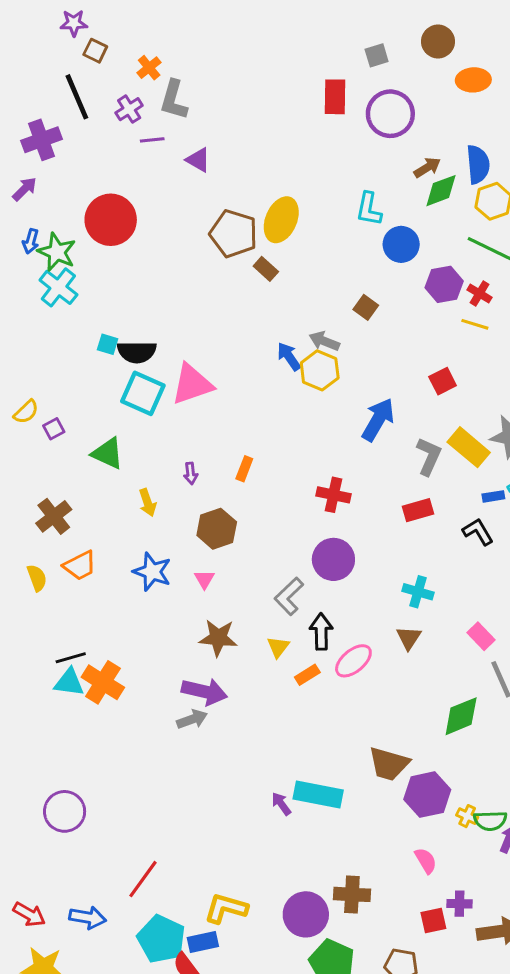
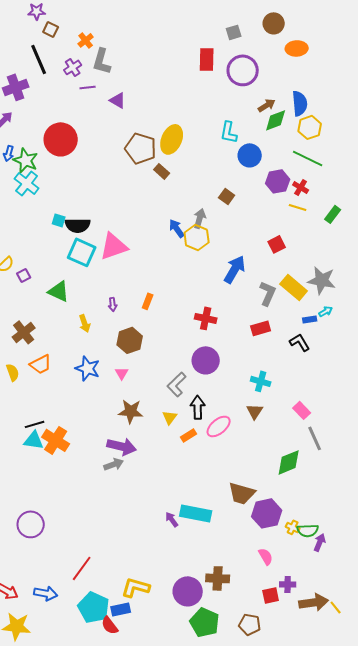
gray arrow: (324, 341) -> (200, 218), turned 84

